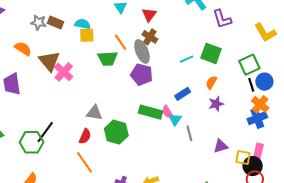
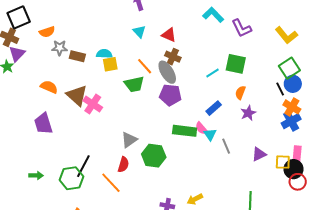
red triangle: (149, 15) -> (169, 35), turned -35
gray star: (38, 22) -> (60, 48), moved
green square: (249, 65) -> (289, 68), moved
gray triangle: (94, 113) -> (129, 140), turned -36
orange line: (85, 162) -> (111, 183), moved

